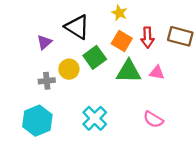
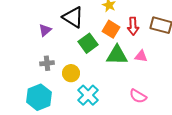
yellow circle: (69, 69) -> (71, 73), moved

